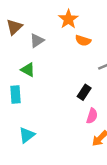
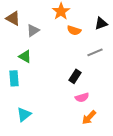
brown triangle: (14, 27) -> (13, 18), turned -49
pink semicircle: (92, 116) -> (82, 97), turned 56

